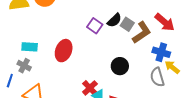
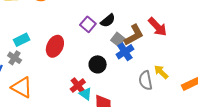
gray square: (127, 24) -> (118, 39), moved
cyan rectangle: (30, 47) -> (22, 40), turned -35
blue cross: (161, 52) -> (125, 52), moved, turned 36
black circle: (120, 66) -> (98, 64), moved

